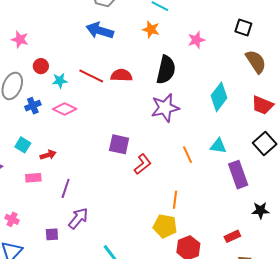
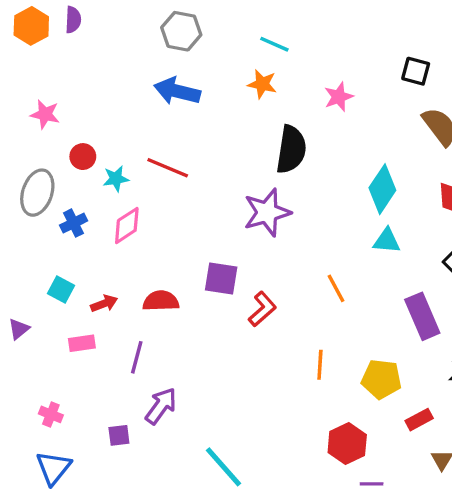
red semicircle: (121, 75) -> (161, 301), moved
purple star: (165, 108) -> (267, 212), moved
pink diamond: (65, 109) -> (127, 225), turned -55
cyan triangle: (218, 146) -> (387, 241), moved
yellow pentagon: (165, 226) -> (381, 379), moved

